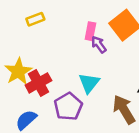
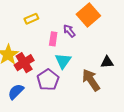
yellow rectangle: (35, 19) -> (31, 19), moved
pink rectangle: (90, 31) -> (53, 39), moved

